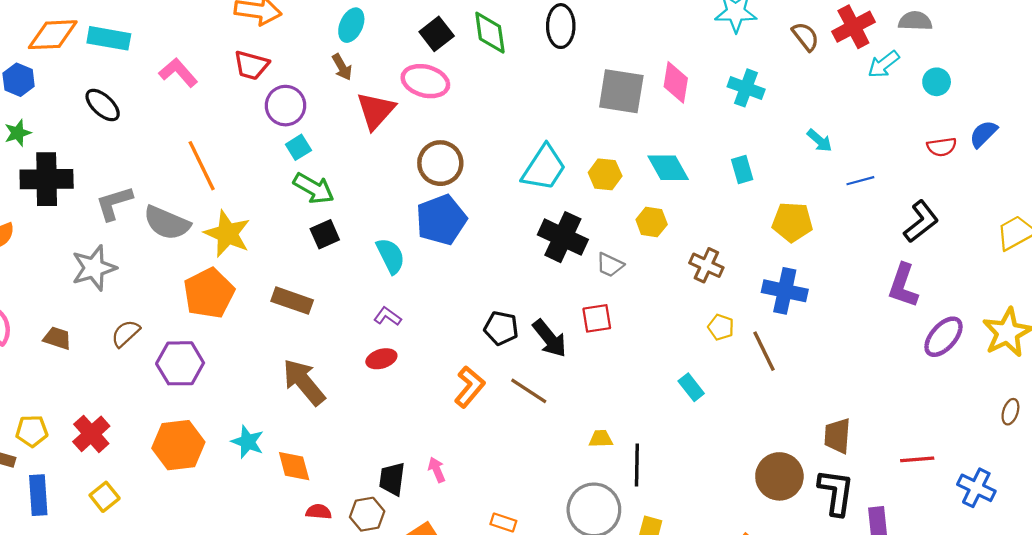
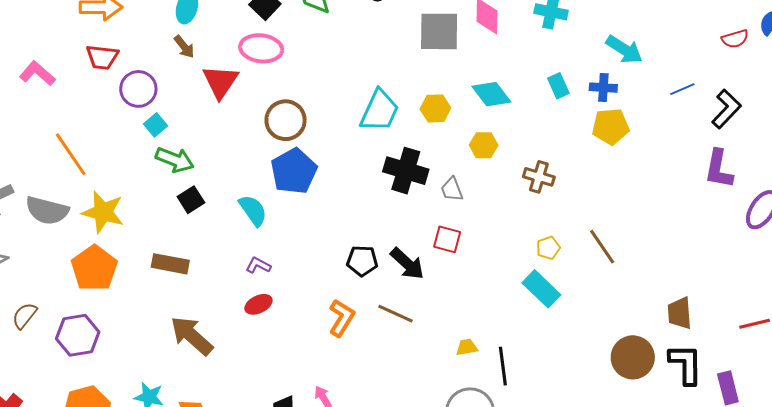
cyan arrow: (819, 141) -> (624, 49), size x1.5
blue line: (860, 181) -> (682, 89), moved
gray trapezoid: (610, 265) -> (452, 189), turned 52
blue cross: (785, 291) -> (603, 88), moved, size x0.7
red square: (597, 318) -> (447, 239), turned 32
yellow pentagon: (721, 327) -> (548, 248), moved, turned -30
cyan rectangle: (691, 387) -> (541, 289), size x1.5

